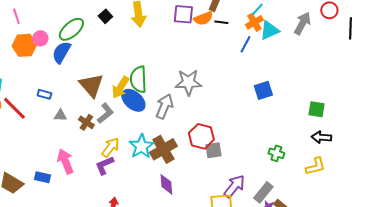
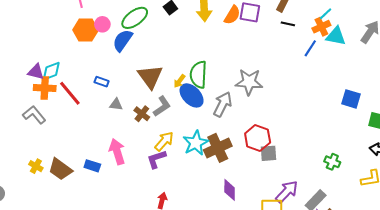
orange semicircle: (203, 18) -> (232, 15), moved, turned -42
cyan triangle: (269, 30) -> (336, 36), turned 30
yellow arrow: (120, 87) -> (179, 81), size x0.6
blue square: (263, 90) -> (351, 99), moved, turned 30
purple diamond: (166, 184) -> (230, 190), moved

